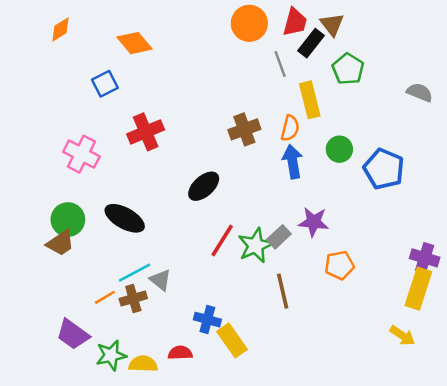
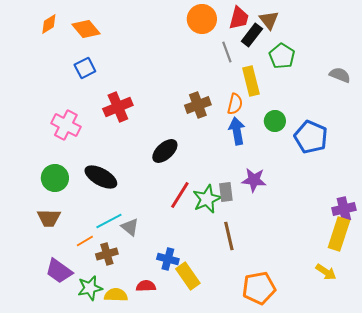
orange diamond: (135, 43) -> (86, 29), moved
gray rectangle: (279, 237) -> (226, 192), turned -54
brown trapezoid: (60, 243) -> (49, 218), moved, turned 35
purple cross: (425, 258) -> (344, 209), turned -30
orange pentagon: (339, 265) -> (259, 288), moved, size x1.4
brown cross: (133, 299) -> (107, 254), moved

